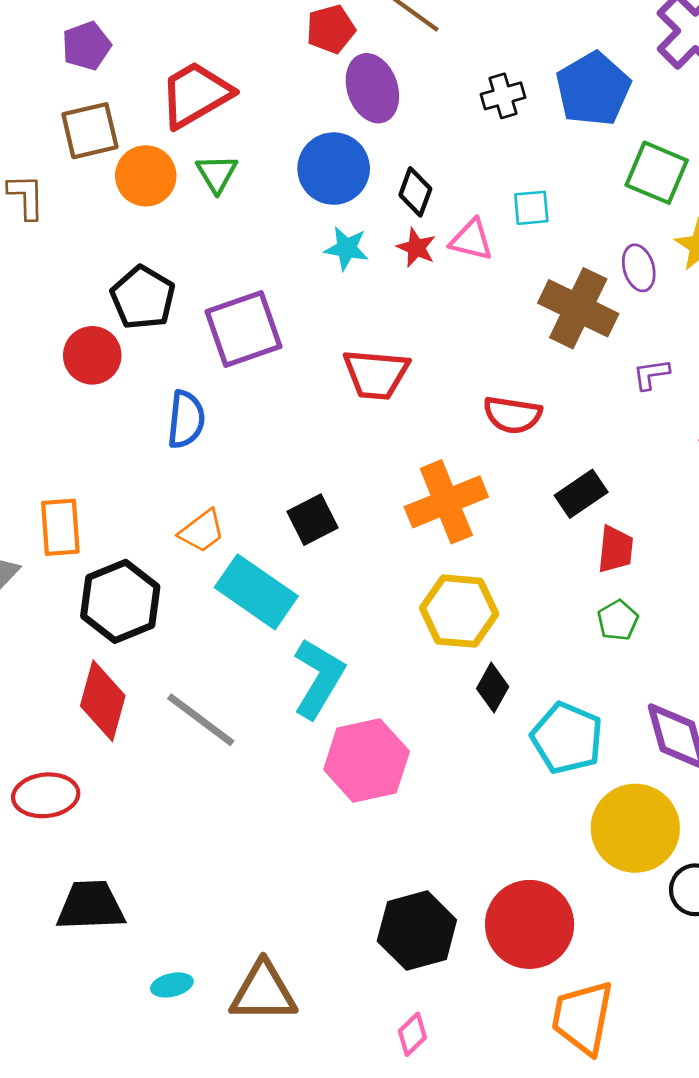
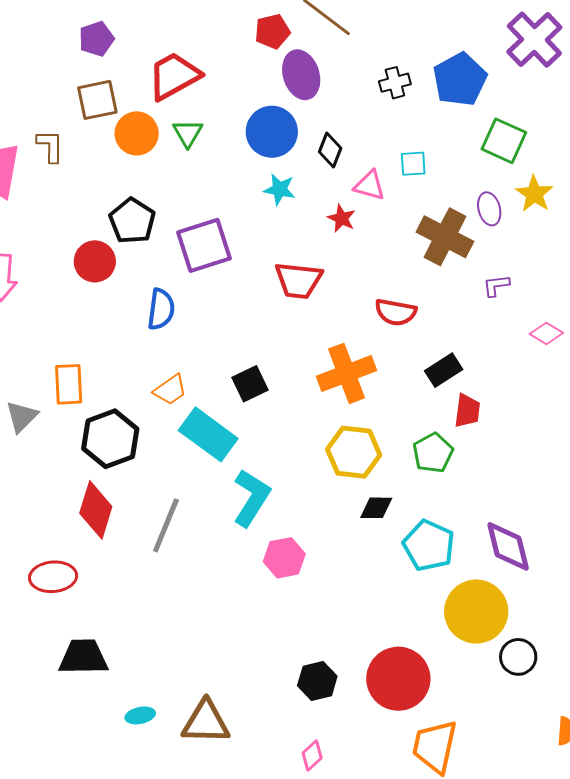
red star: (416, 248) -> (342, 218), moved
green pentagon: (618, 620) -> (433, 453), moved, size x1.4
black diamond: (493, 688) -> (376, 508), turned 60
gray line: (201, 720) -> (166, 525), turned 74
pink hexagon: (367, 761) -> (284, 558), size x0.7
black hexagon: (417, 931) -> (317, 681), size x0.7

